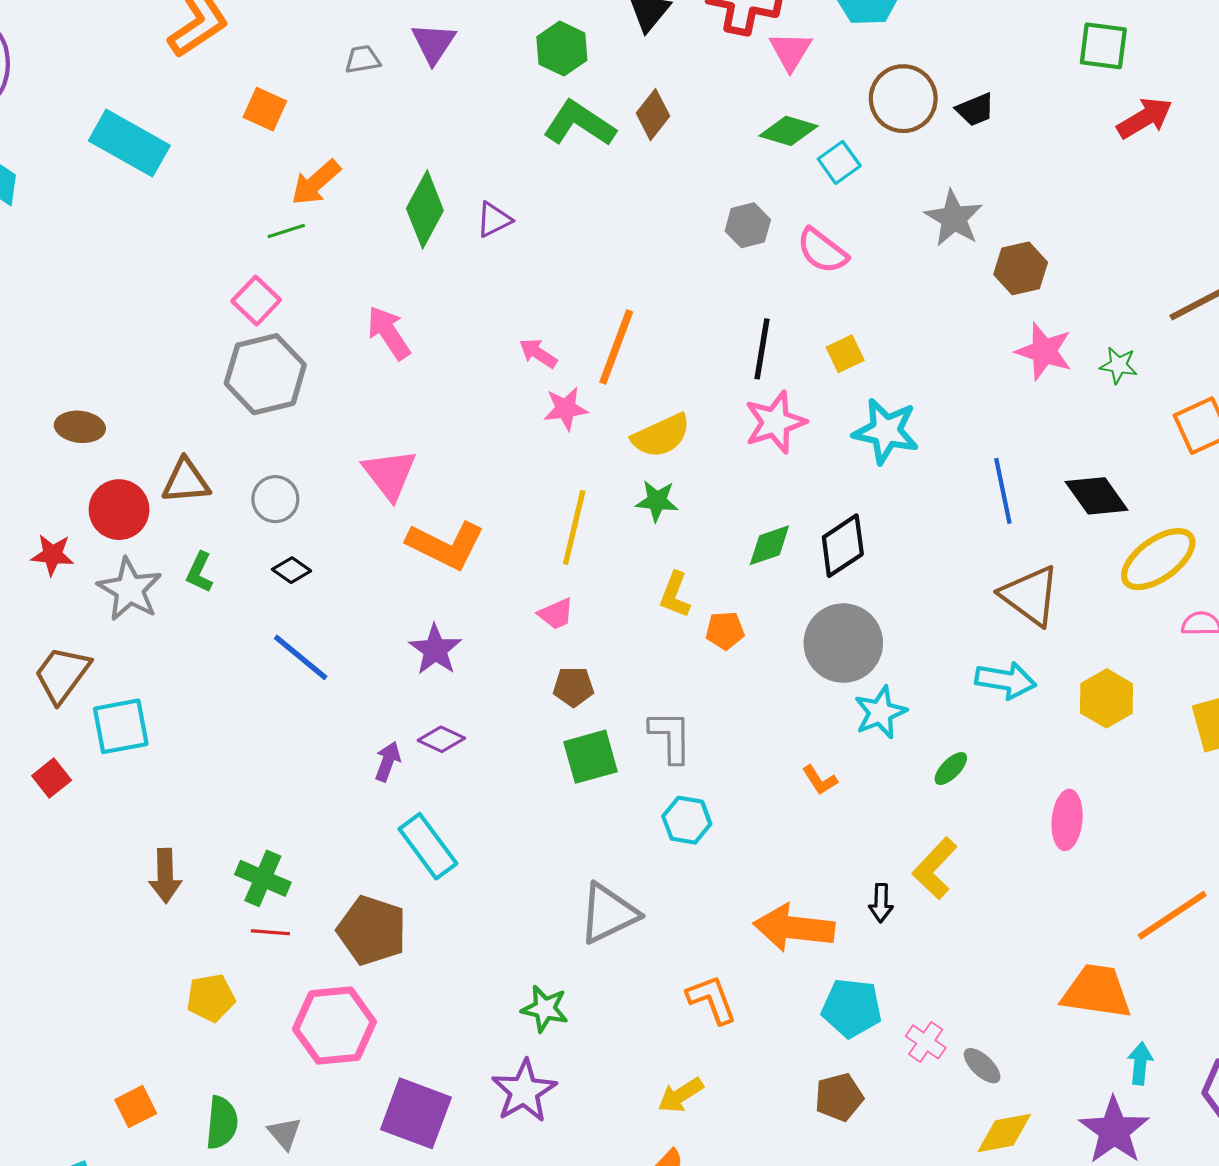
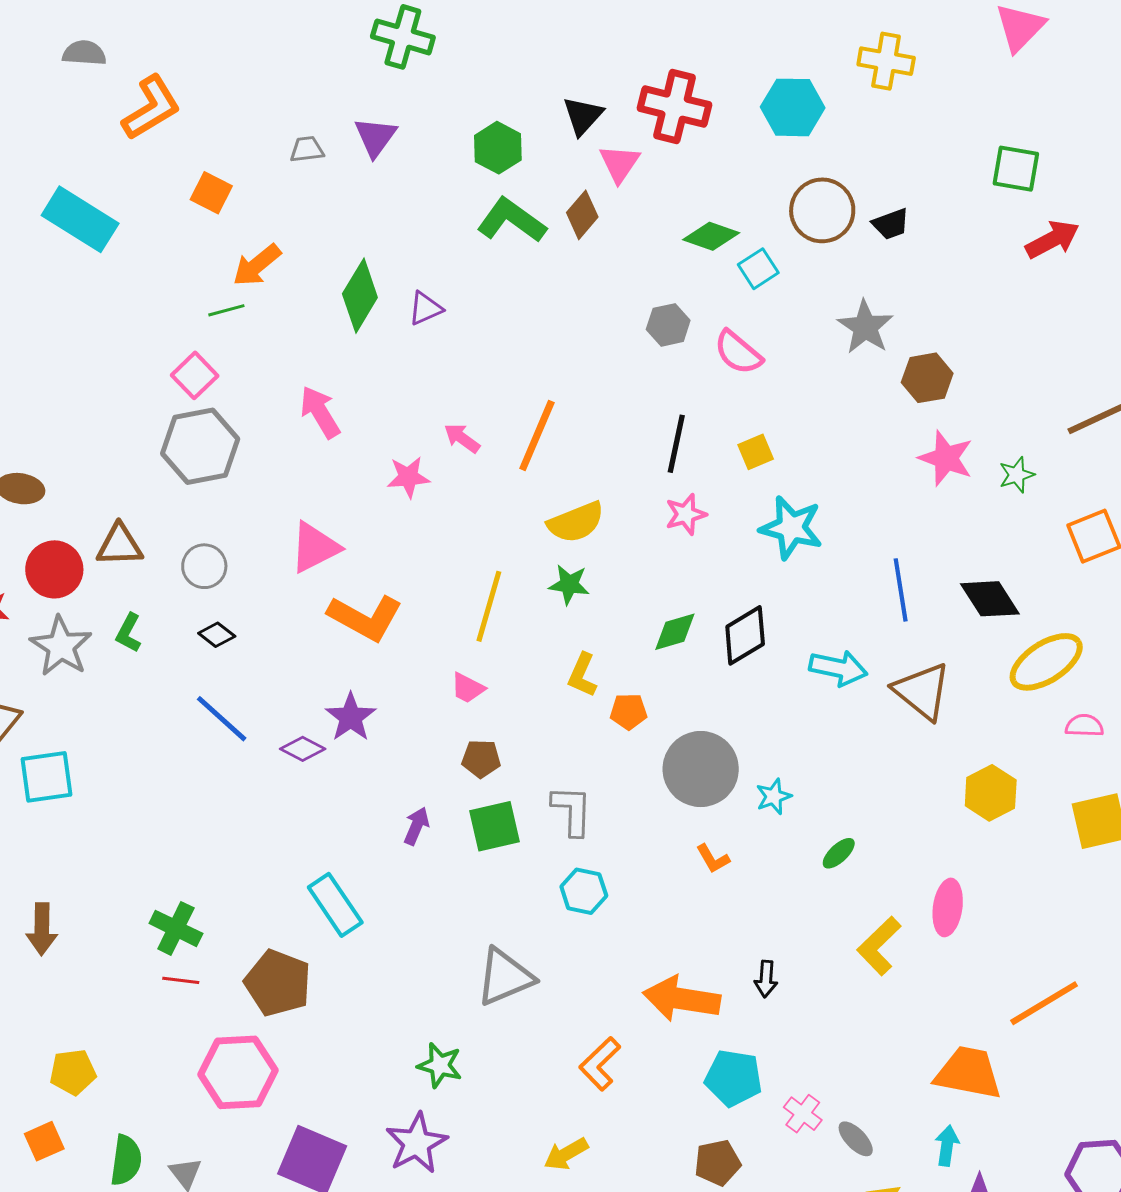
pink triangle: (790, 51) -> (619, 163), moved
green star: (1119, 365) -> (1017, 475), turned -30
pink star: (566, 409) -> (408, 477), moved
pink star: (775, 422) -> (686, 514), size x0.7
pink triangle: (390, 474) -> (315, 547), turned 38
pink trapezoid: (556, 614) -> (468, 688), turned 48
gray circle: (843, 643) -> (701, 769), moved
cyan arrow: (1006, 680) -> (838, 668), moved
cyan star: (880, 712) -> (774, 796), size x0.7
purple diamond: (441, 739) -> (303, 749), moved
purple arrow: (388, 761) -> (416, 826), moved
yellow L-shape: (935, 868) -> (879, 946), moved
brown arrow: (165, 876) -> (42, 929), moved
yellow pentagon: (211, 998) -> (73, 1072), moved
orange L-shape: (712, 999) -> (600, 1064), turned -116
cyan arrow: (1140, 1063) -> (947, 1146), moved

